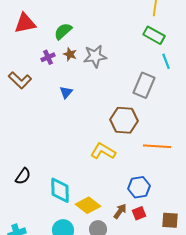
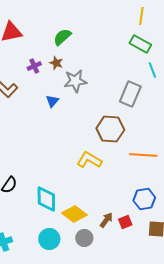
green semicircle: (63, 31) -> (62, 37), moved
gray star: (95, 56) -> (75, 81), moved
blue hexagon: (139, 187) -> (144, 199), moved

